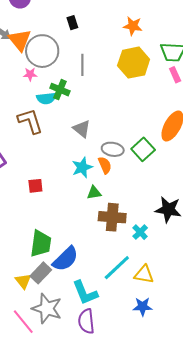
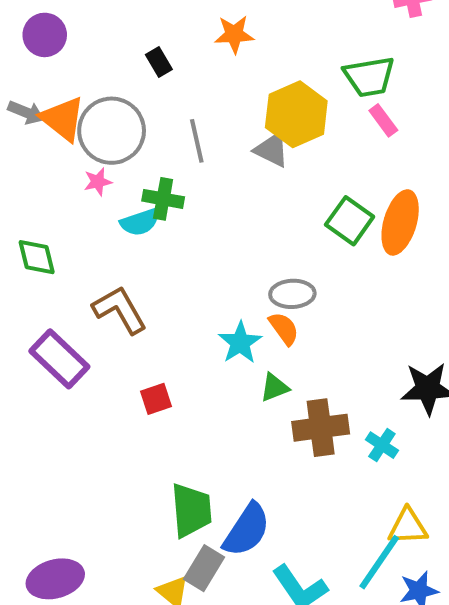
orange star: (133, 26) -> (234, 34), moved
brown L-shape: (30, 121) -> (120, 310), moved
gray triangle: (82, 129) -> (272, 150), moved
green square: (143, 149) -> (350, 221), moved
cyan line: (117, 268) -> (379, 562), moved

